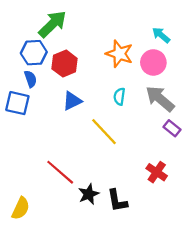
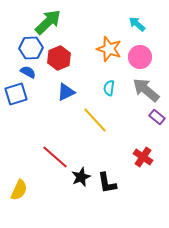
cyan arrow: (161, 35) -> (137, 24), moved
blue semicircle: (31, 79) -> (28, 72), turned -42
blue square: (17, 103) -> (16, 94), turned -30

